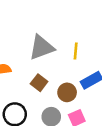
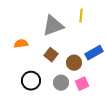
yellow line: (76, 51) -> (81, 16), moved

